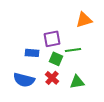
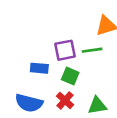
green line: (73, 50) -> (92, 50), moved

